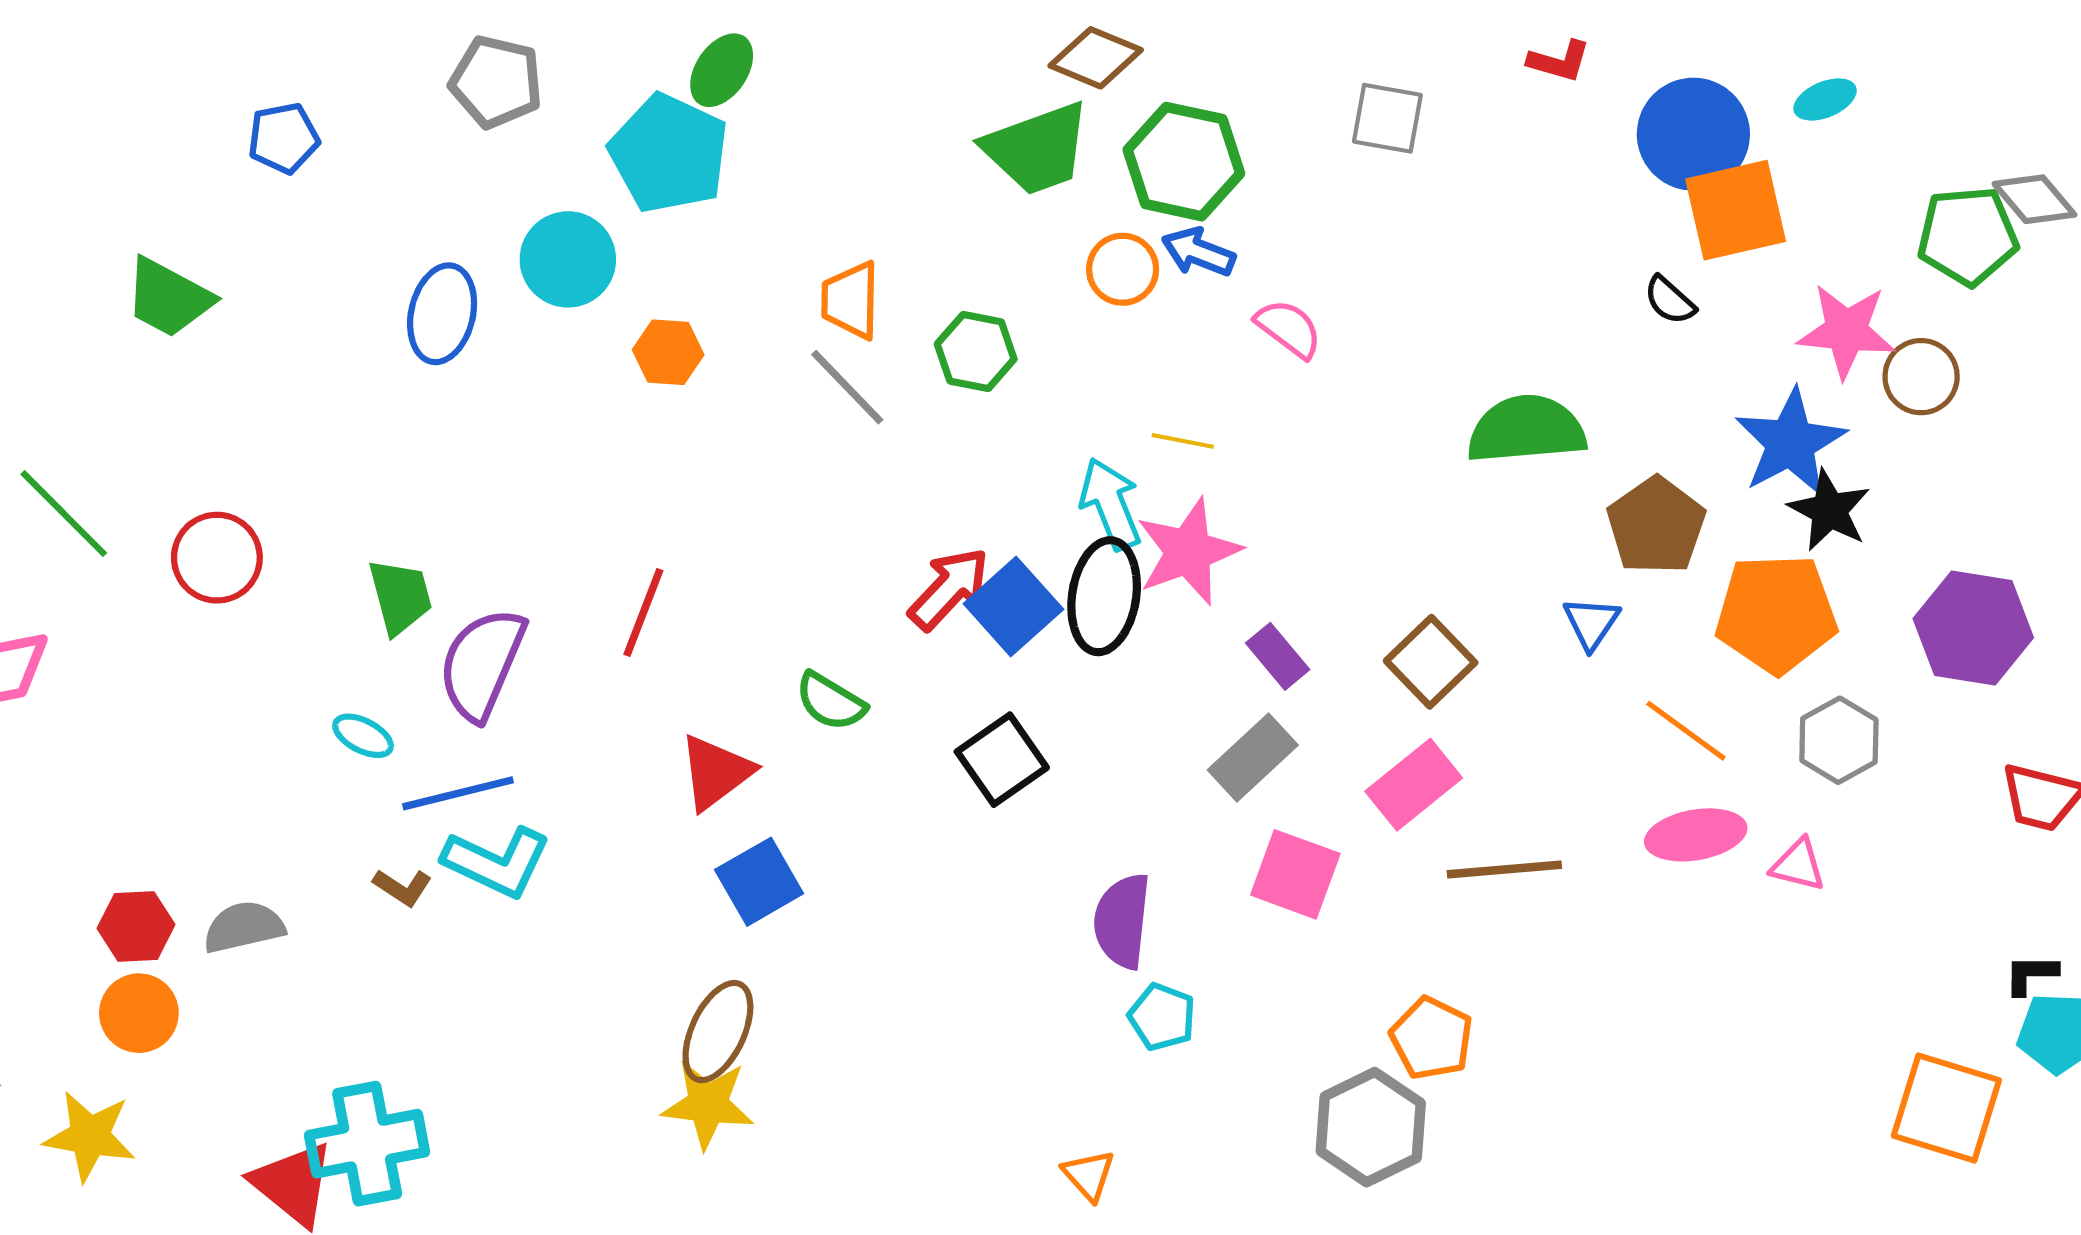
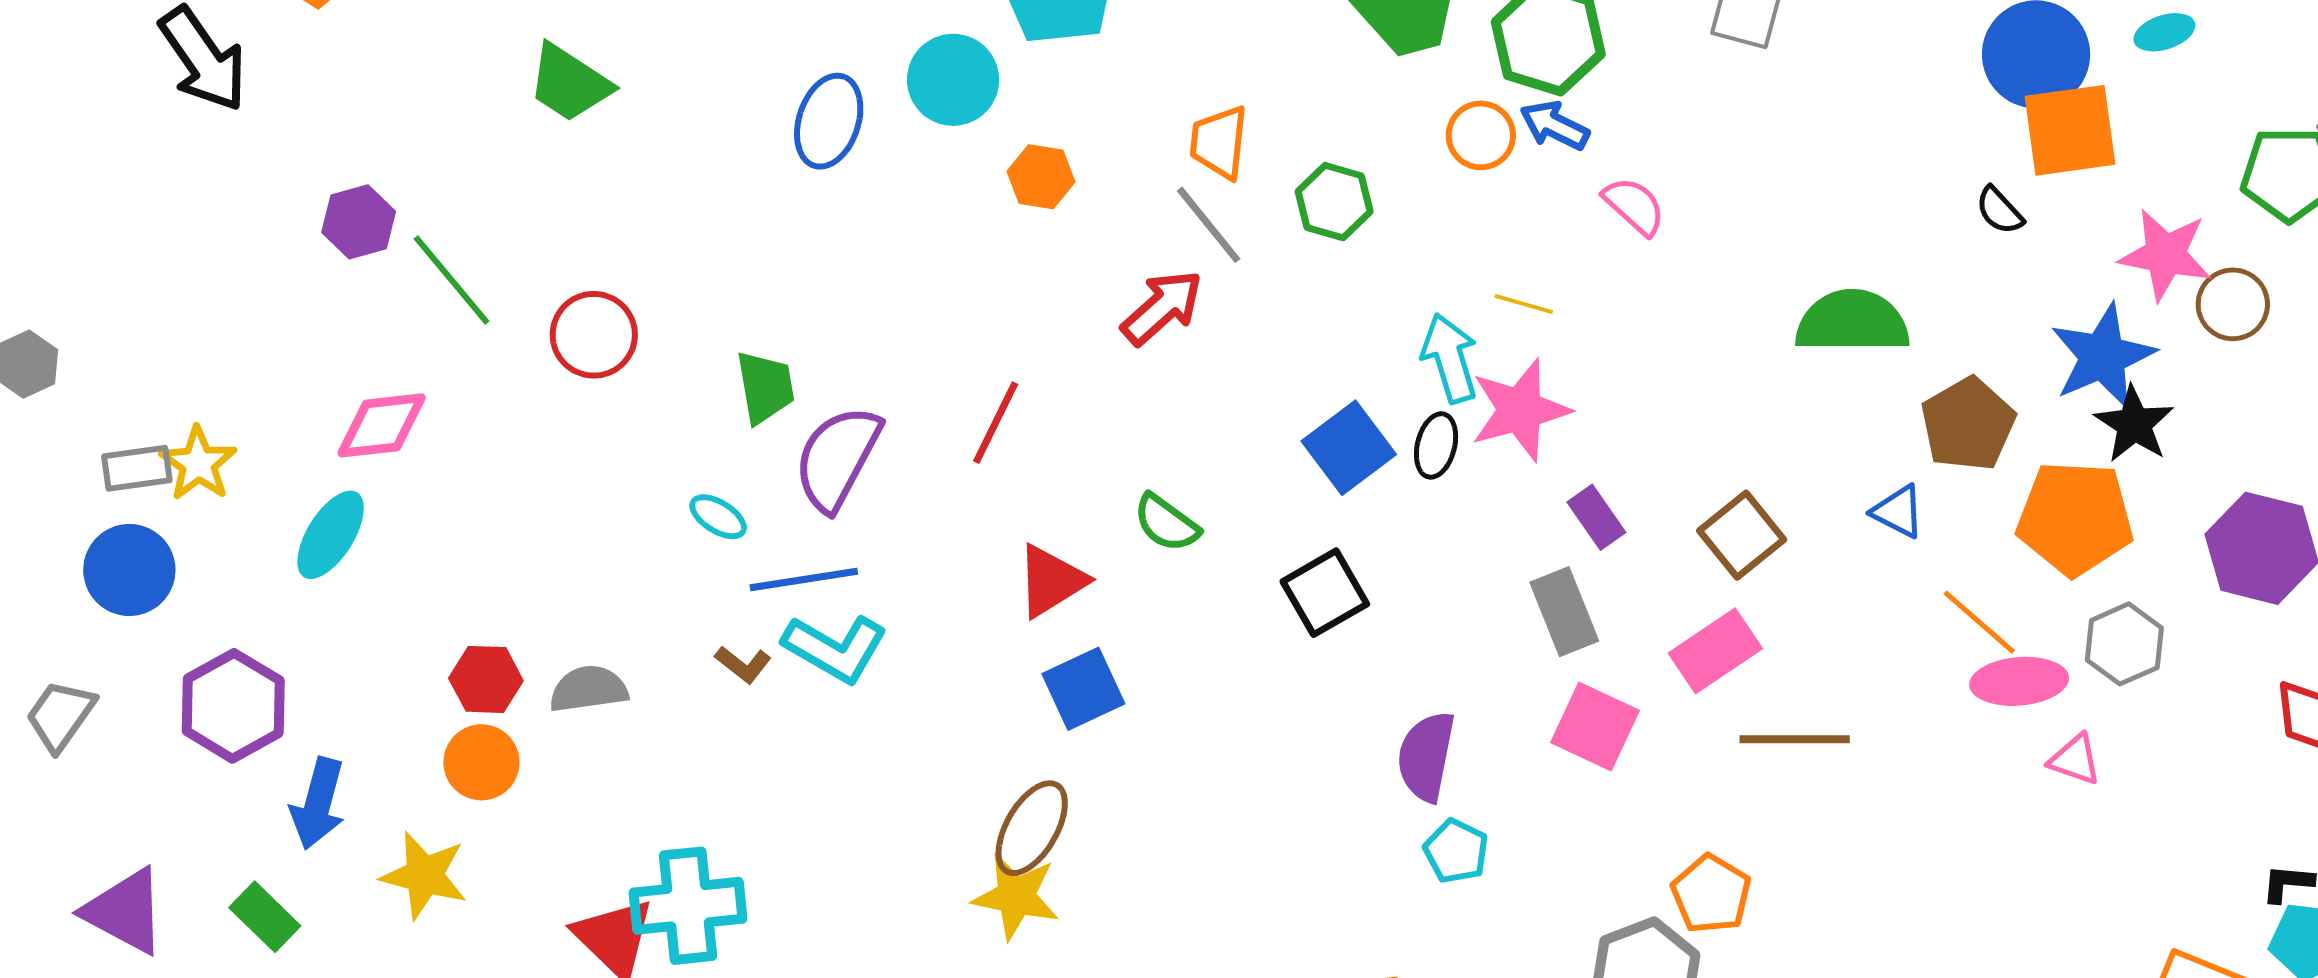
red arrow: (949, 589) -> (1162, 307), moved
black ellipse: (1104, 596) -> (1436, 445), size x0.6
blue triangle: (1591, 623) -> (1898, 512), turned -42
gray rectangle: (1253, 758) -> (1564, 612), turned -74
pink ellipse: (1696, 835) -> (2019, 681), moved

